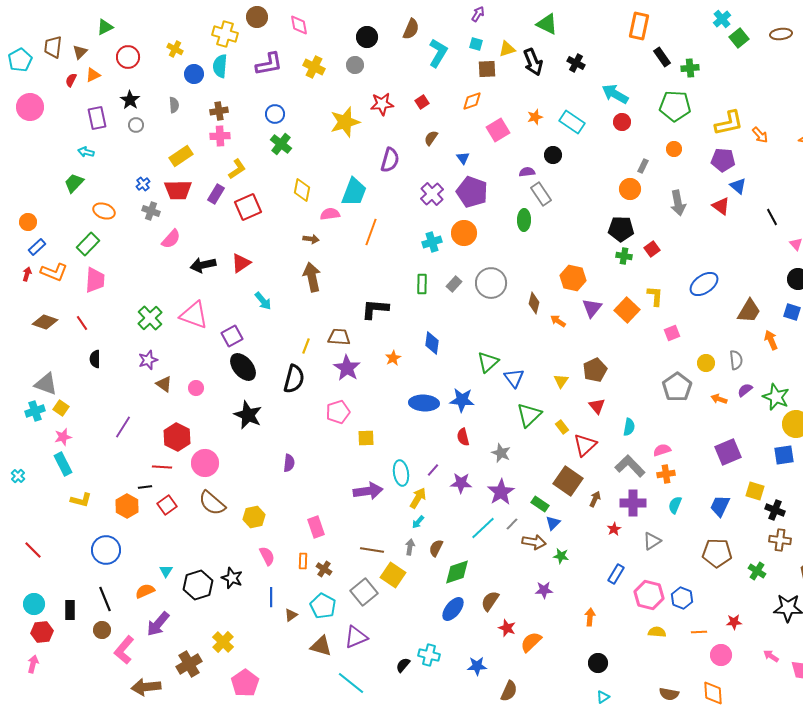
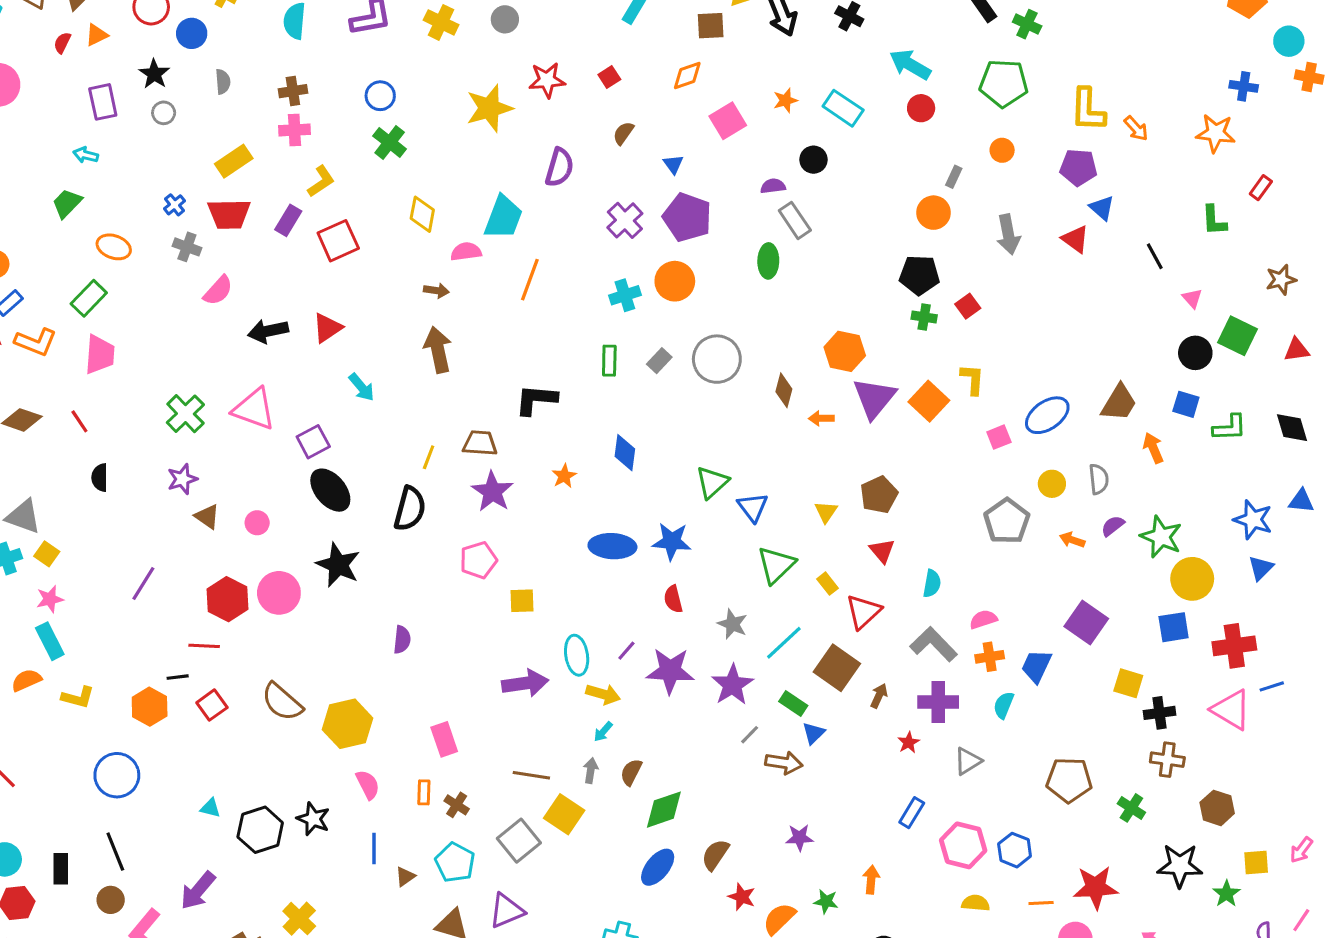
green cross: (690, 68) -> (1027, 24), turned 30
blue circle: (194, 74) -> (192, 33), moved
yellow L-shape: (729, 123) -> (1088, 110), turned 104
blue ellipse: (704, 284) -> (1047, 415), moved
purple triangle: (592, 308) -> (874, 398), size x1.4
orange arrow: (558, 321) -> (821, 418), turned -35
purple square: (728, 452) -> (1086, 622), turned -32
pink circle: (205, 463) -> (279, 593), moved
purple star: (461, 483) -> (670, 671), size x1.4
yellow arrow: (418, 498) -> (603, 694), turned 75
blue trapezoid: (720, 506) -> (1036, 666), moved
black cross: (775, 510) -> (1159, 713), turned -30
yellow hexagon: (254, 517) -> (348, 724), size x1.4
cyan line: (483, 528) -> (784, 643), moved
green star: (561, 556) -> (826, 901), moved
cyan triangle: (166, 571) -> (210, 808), turned -48
orange semicircle: (145, 591) -> (26, 680), moved
red star: (734, 622) -> (1096, 887), size x1.8

